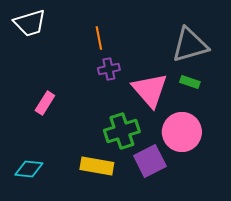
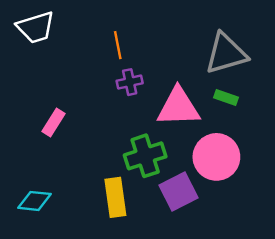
pink triangle: (150, 90) -> (178, 107), turned -51
yellow rectangle: (97, 166) -> (115, 197), turned 72

